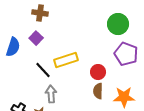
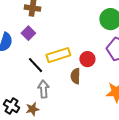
red circle: (98, 72) -> (87, 59), moved
brown semicircle: (98, 91) -> (75, 76), moved

